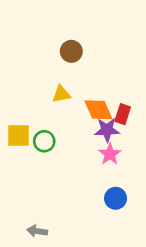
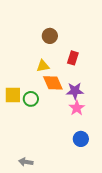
orange diamond: (98, 110) -> (53, 83), moved
red rectangle: (123, 114) -> (73, 58), moved

